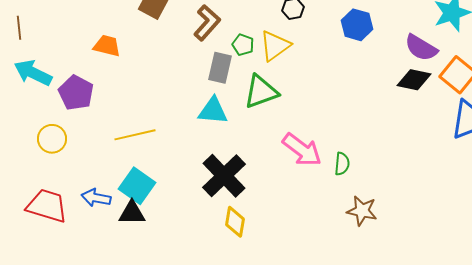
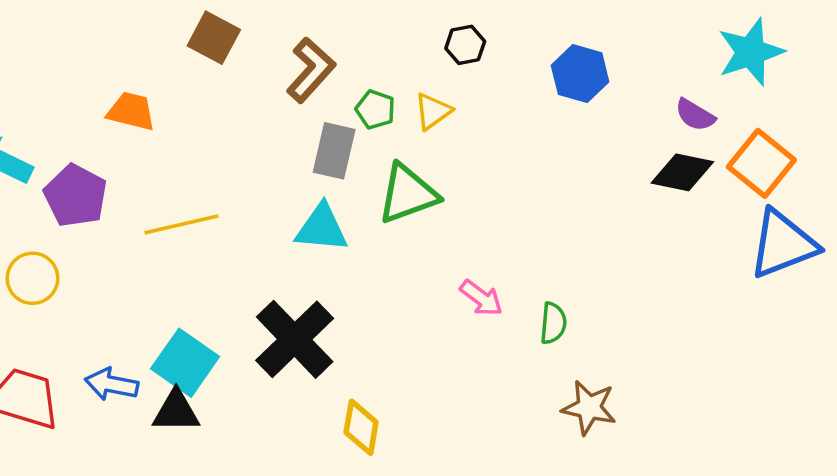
yellow triangle: (275, 46) -> (433, 111), size x0.7
purple semicircle: (421, 48) -> (695, 115), size x0.7
yellow line: (135, 135) -> (182, 224), moved
pink arrow: (302, 150) -> (481, 298), size x0.6
black cross: (224, 176) -> (295, 339), moved

